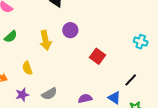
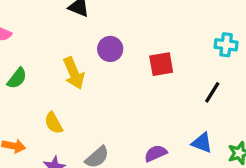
red square: (97, 56) -> (161, 64), moved, turned -35
black line: (131, 80) -> (212, 92), moved

